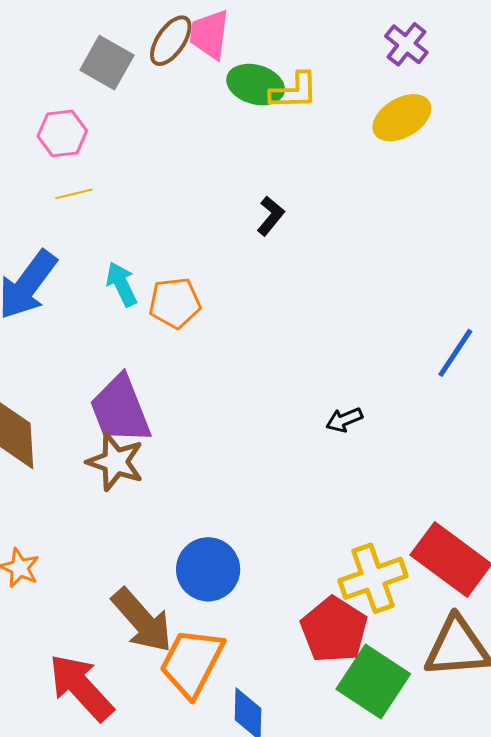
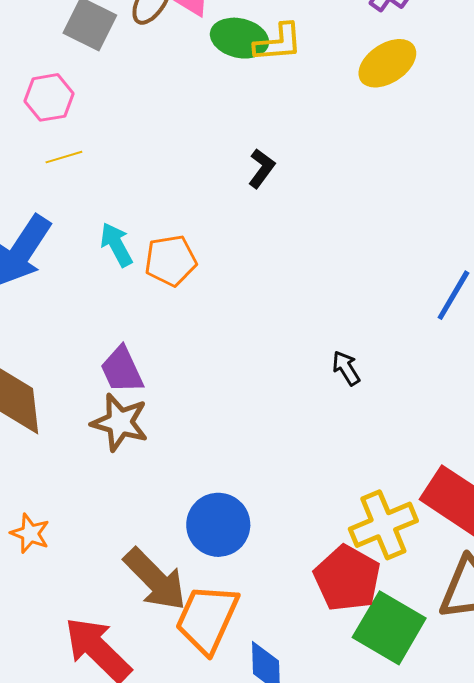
purple trapezoid: (120, 409) -> (122, 370), size x0.7
black arrow: (344, 420) -> (346, 368), turned 84

